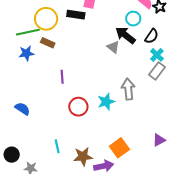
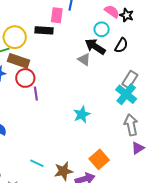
brown rectangle: (48, 43) -> (18, 61), size x1.5
cyan cross: (157, 55) -> (126, 94), moved, size x1.5
gray arrow: (128, 89) -> (131, 125), moved
red circle: (78, 107) -> (25, 78), moved
cyan line: (57, 146) -> (37, 163), turned -48

